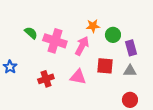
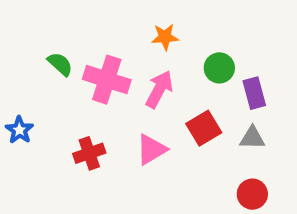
orange star: (93, 26) -> (165, 37), moved
red square: (105, 66) -> (204, 128), turned -36
pink triangle: (78, 77) -> (151, 149), turned -42

